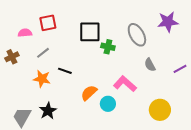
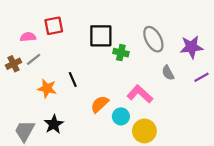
purple star: (168, 22) -> (191, 47), moved
gray line: (43, 53) -> (34, 59), moved
black line: (65, 71) -> (73, 79), turned 48
yellow circle: (160, 110) -> (144, 131), moved

